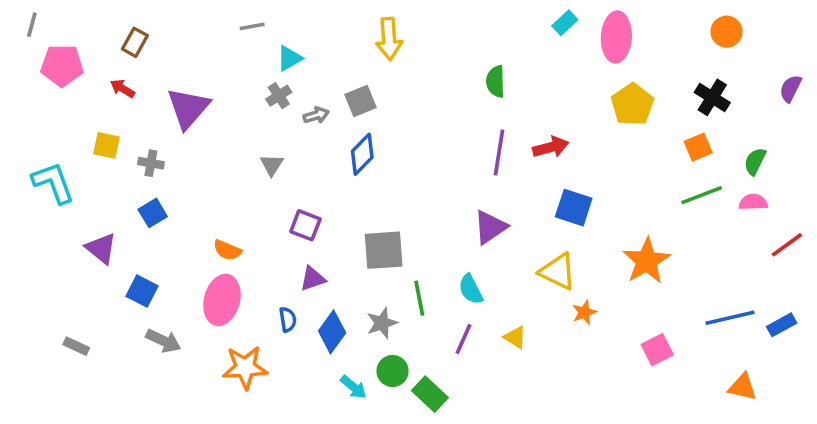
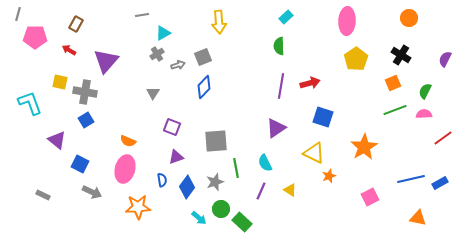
cyan rectangle: (565, 23) -> (286, 17), moved
purple semicircle: (790, 89) -> (445, 59), moved
gray cross: (151, 163) -> (85, 92), size x1.6

